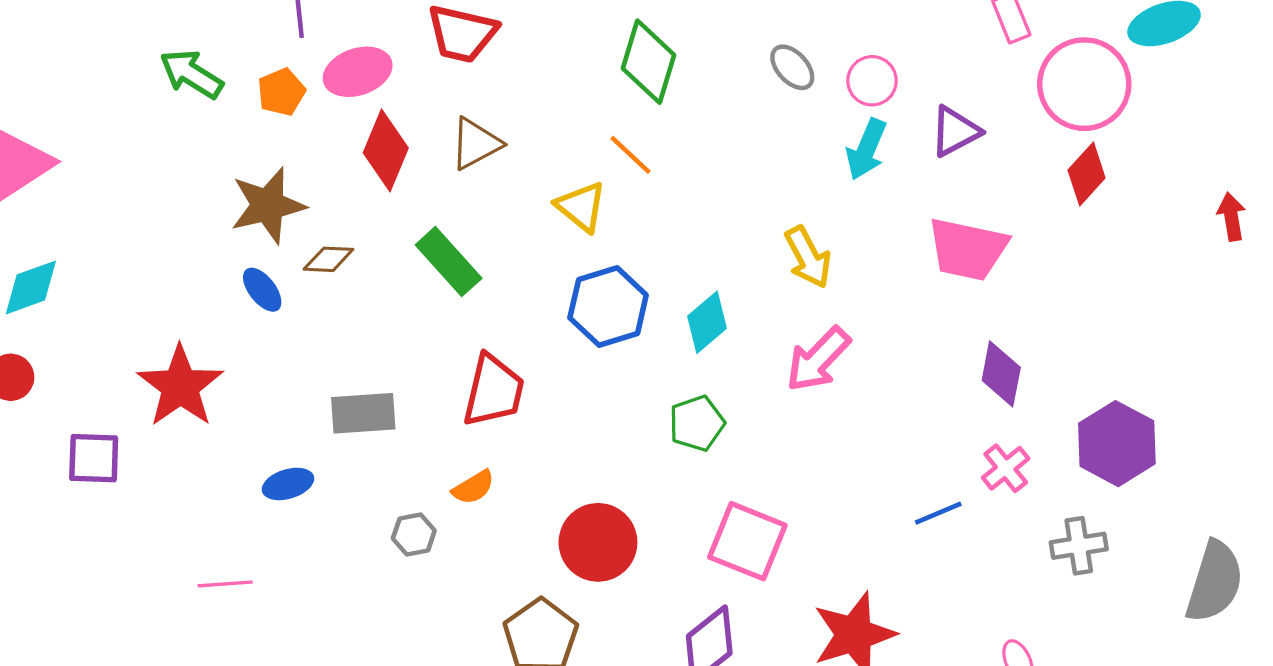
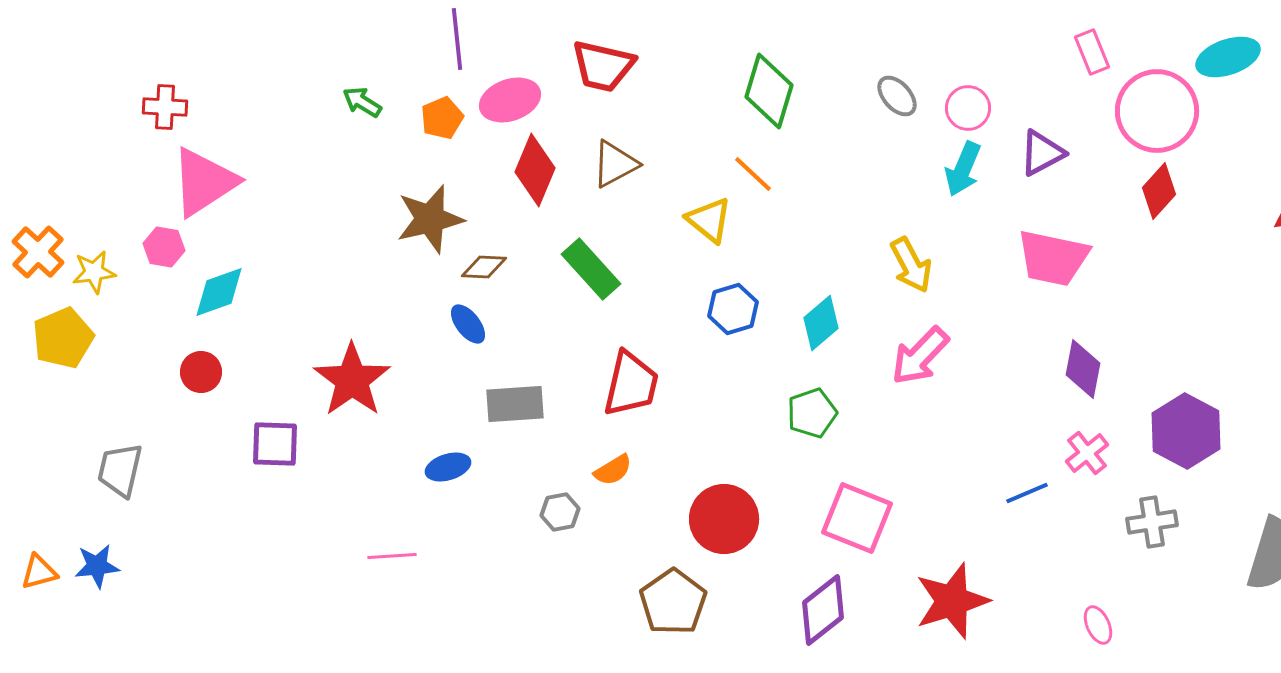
green arrow: (191, 74) -> (362, 102), size x0.7
blue ellipse: (262, 290) -> (468, 324), moved
blue hexagon: (608, 307) -> (733, 309), size x0.7

